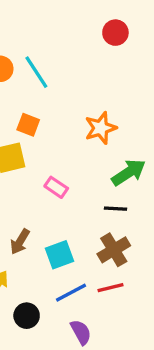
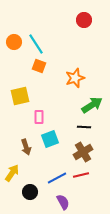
orange square: (28, 125) -> (39, 66), moved
pink rectangle: (56, 187) -> (39, 117), moved, turned 56
brown arrow: (20, 242) -> (26, 147), turned -49
cyan square: (59, 255) -> (50, 139), moved

